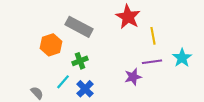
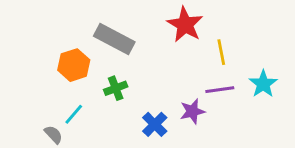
cyan line: (63, 82) -> (74, 114), moved
blue cross: (85, 89) -> (155, 124), moved

